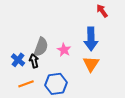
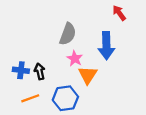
gray semicircle: (41, 47) -> (68, 34), moved
blue cross: (18, 60) -> (21, 70), turned -32
orange triangle: (91, 64) -> (88, 75), moved

